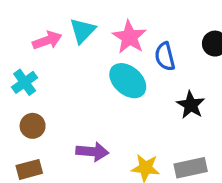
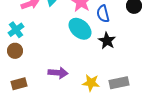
black star: (191, 105) -> (107, 41), moved
brown circle: (33, 126) -> (15, 51), moved

